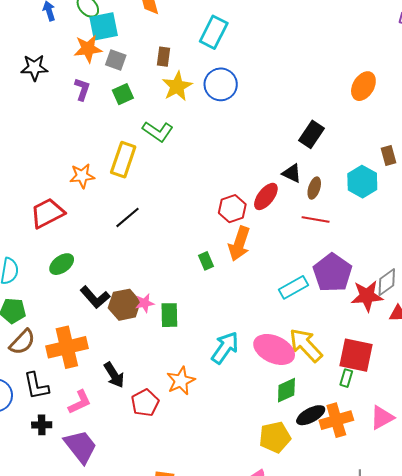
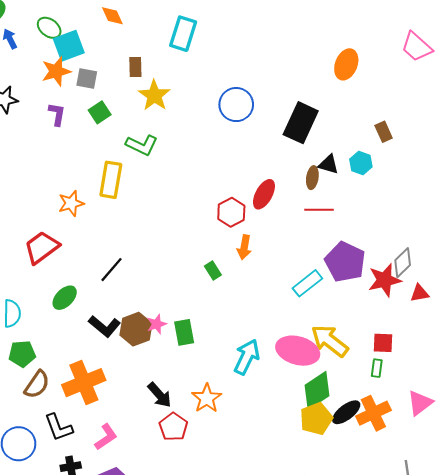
blue circle: (221, 84) -> (236, 105), moved
black rectangle: (311, 134) -> (301, 123), size x1.4
black triangle: (292, 173) -> (329, 164), moved
cyan hexagon: (362, 182) -> (361, 163), size x0.7
black line: (128, 217) -> (111, 270), moved
orange arrow: (239, 244) -> (244, 247), size x0.7
red square: (356, 355) -> (383, 343), size x0.6
black arrow: (114, 375) -> (160, 395), moved
green diamond: (286, 390) -> (317, 390), size x1.4
yellow pentagon: (275, 437) -> (316, 419), moved

